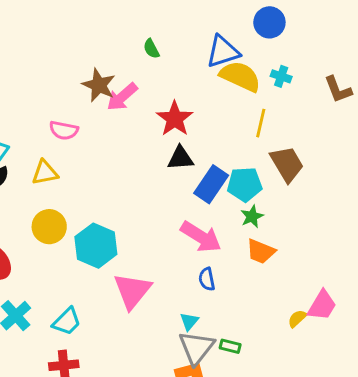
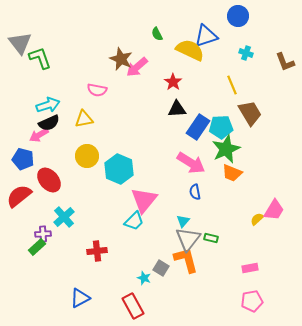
yellow semicircle: (240, 76) -> (190, 50), moved
red star: (175, 119) -> (173, 82), size x0.7
yellow line: (261, 123) -> (232, 85), turned -36
green star: (252, 216) -> (226, 149), size x1.8
cyan trapezoid: (67, 321) -> (134, 221), moved

